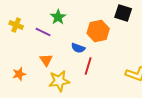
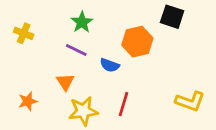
purple line: (43, 32) -> (76, 50), moved
red line: (88, 66) -> (123, 104), moved

